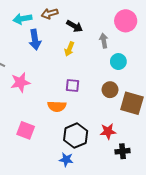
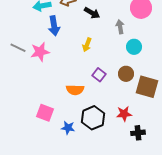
yellow arrow: (69, 49) -> (87, 45), moved
pink star: (20, 82) -> (40, 52), moved
purple square: (72, 85) -> (99, 75), moved, turned 32
blue star: (66, 160) -> (68, 128), moved

